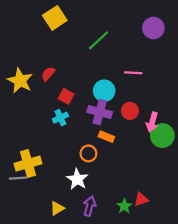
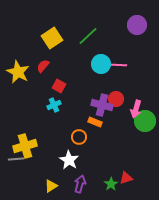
yellow square: (55, 18) -> (52, 38), moved
cyan circle: (104, 91) -> (101, 64), moved
purple cross: (100, 112) -> (102, 105), moved

